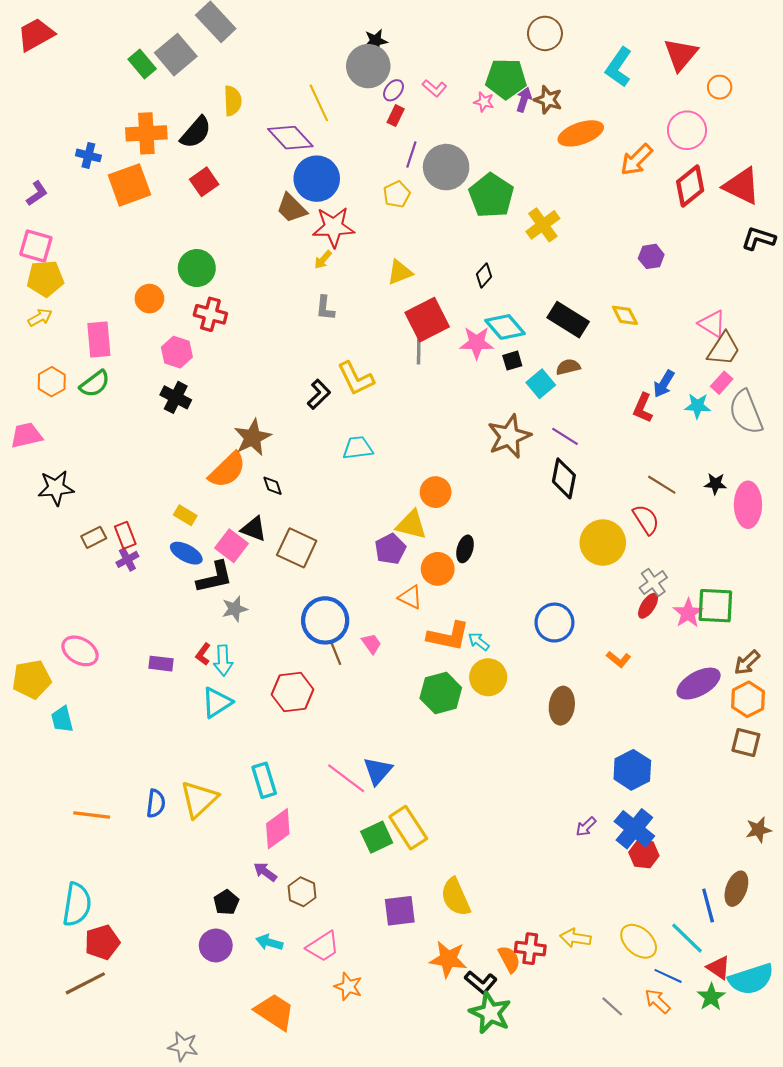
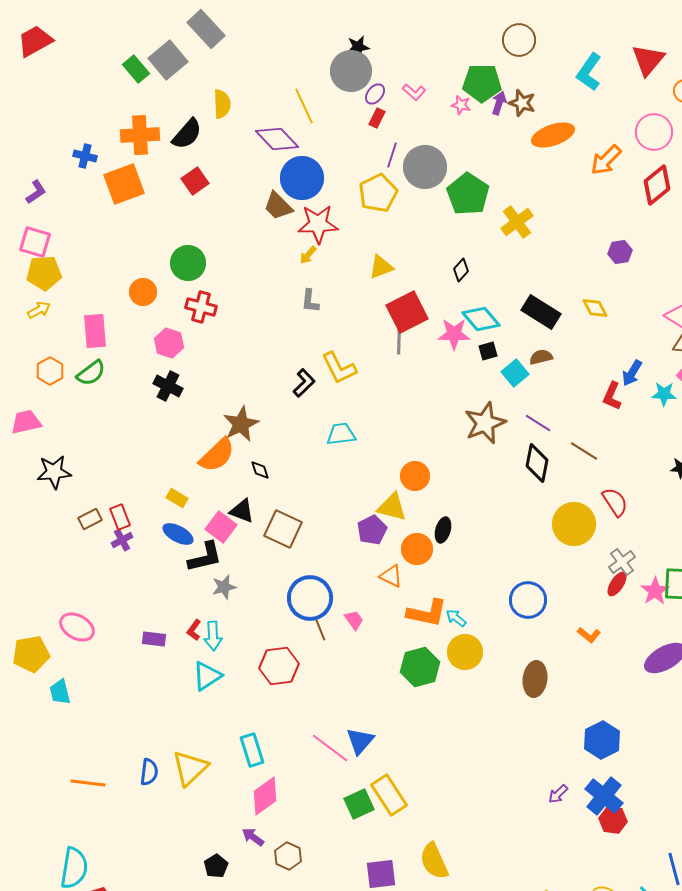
yellow pentagon: (397, 194) -> (378, 193), size x1.5
brown line: (662, 485) -> (584, 451), moved

